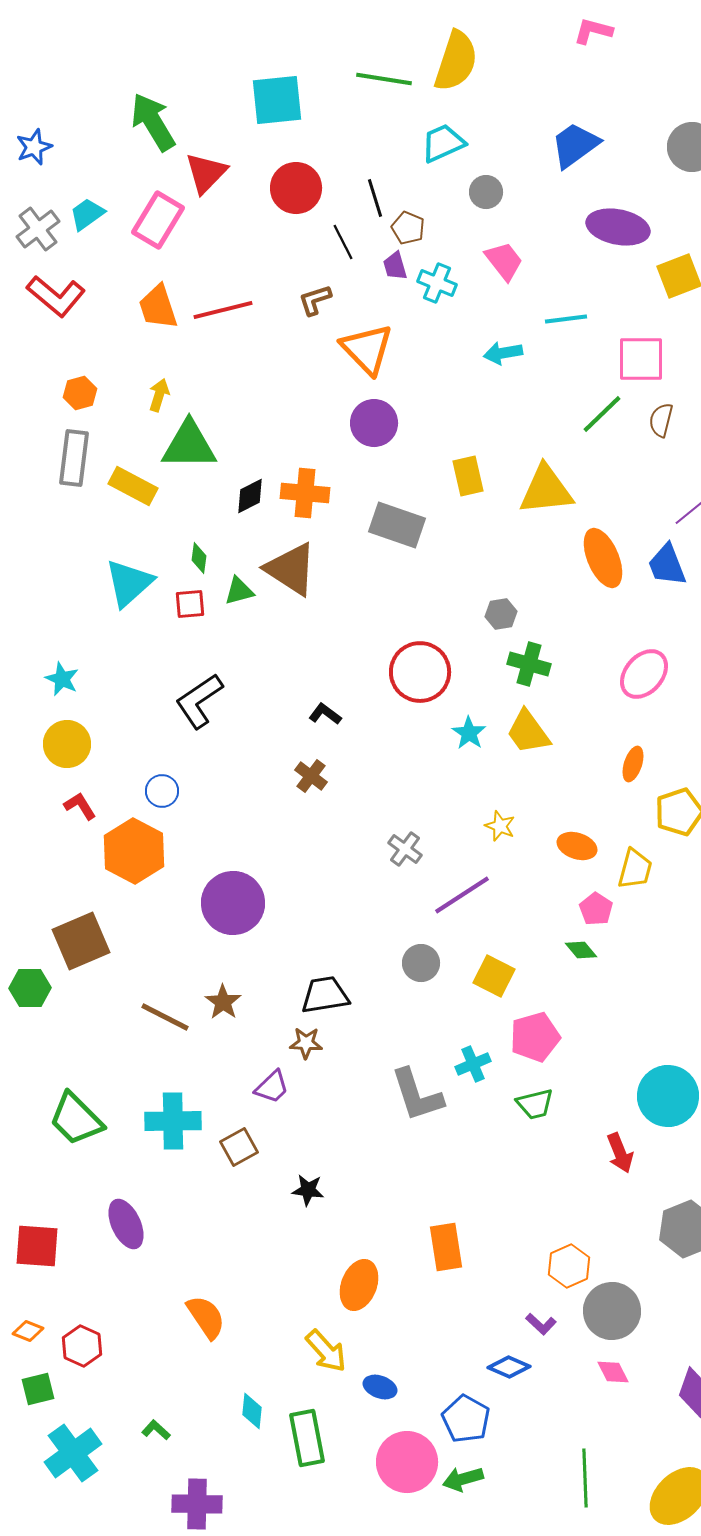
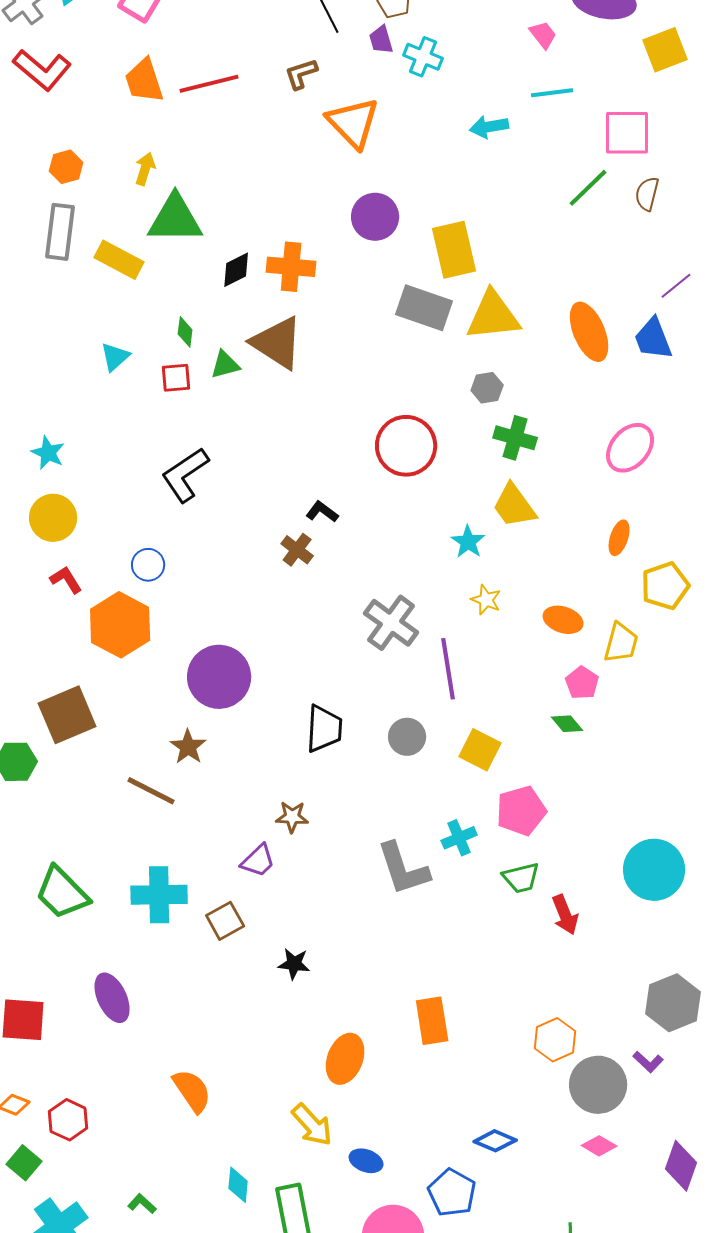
pink trapezoid: (504, 261) -> (543, 35), moved, size x0.7
purple circle: (374, 423) -> (375, 217), moved
yellow rectangle: (468, 476) -> (454, 250), size x1.4
yellow triangle: (546, 490) -> (493, 316), moved
gray rectangle: (397, 525) -> (424, 308), moved
cyan triangle: (129, 583) -> (115, 357), size x0.6
black L-shape: (325, 714) -> (322, 512), moved
cyan star: (469, 733) -> (468, 542), moved
gray cross: (405, 849) -> (391, 623), size x1.6
purple line: (462, 895) -> (448, 669), turned -66
black trapezoid: (325, 995) -> (324, 729), moved, turned 102
brown star: (223, 1002) -> (188, 747), moved
red arrow: (620, 1153) -> (565, 915), moved
purple L-shape: (541, 1324) -> (648, 1062), moved
pink diamond: (613, 1372) -> (599, 1146), turned -32
green square: (38, 1389) -> (24, 1163), turned -36

